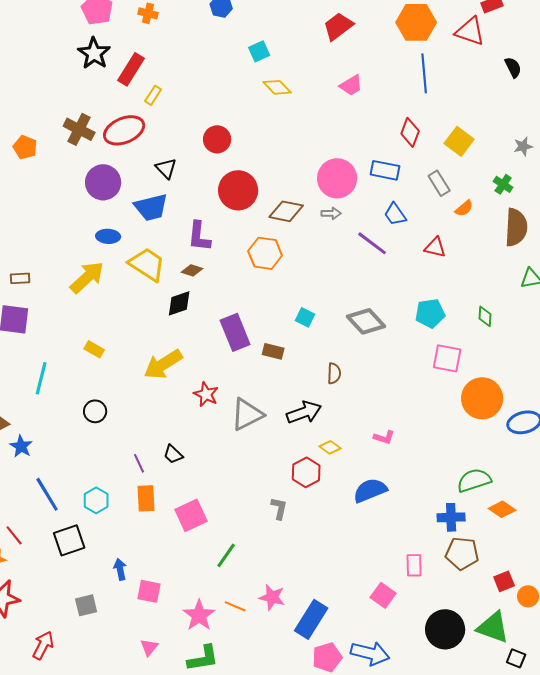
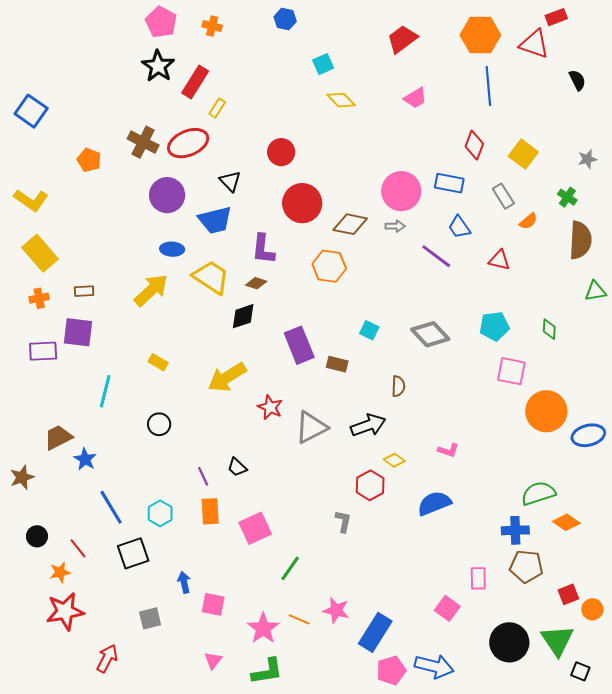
green triangle: (493, 627) -> (557, 640), turned 36

